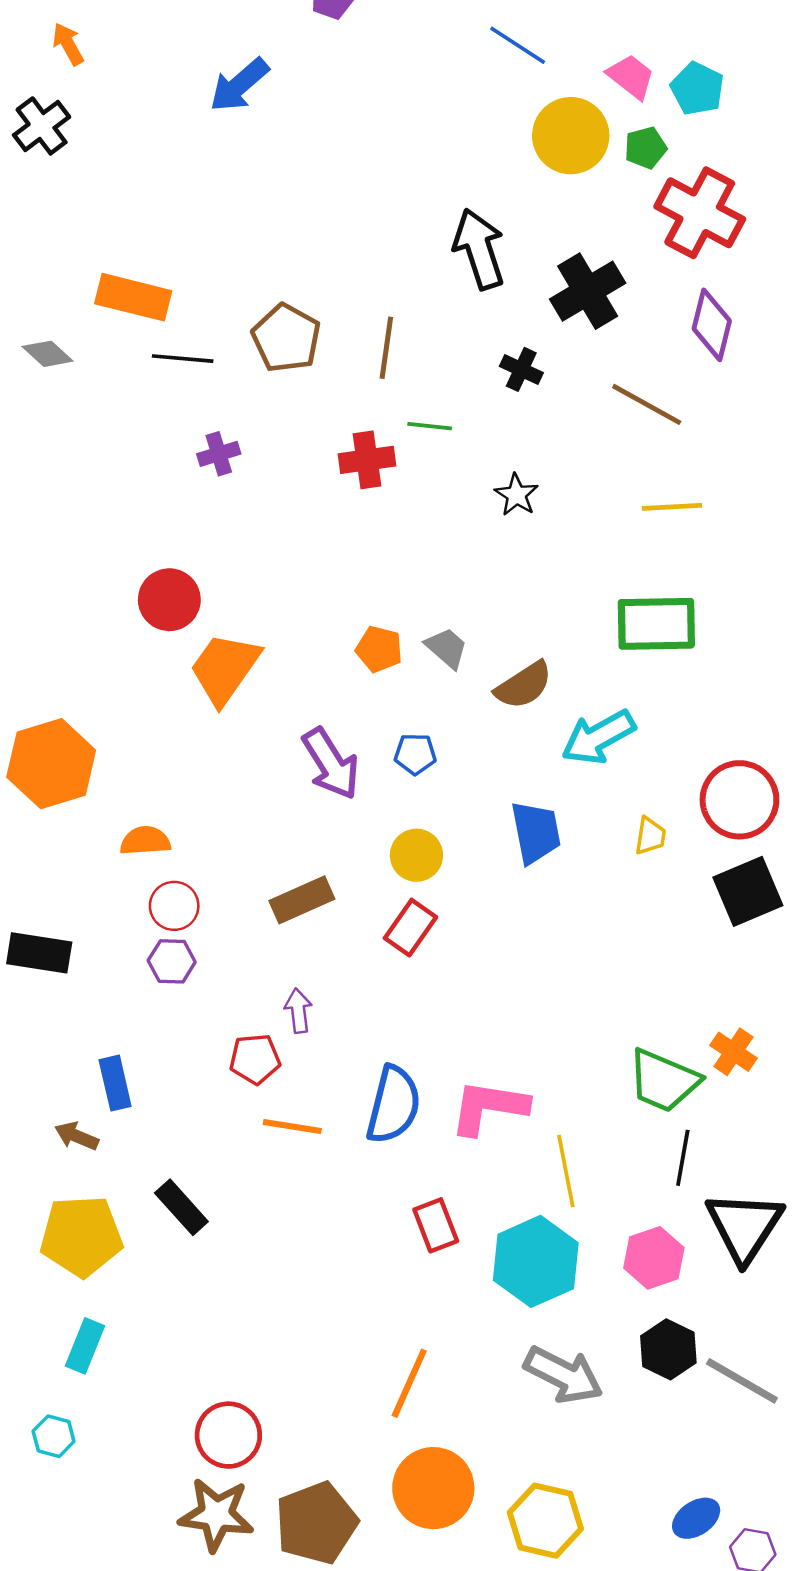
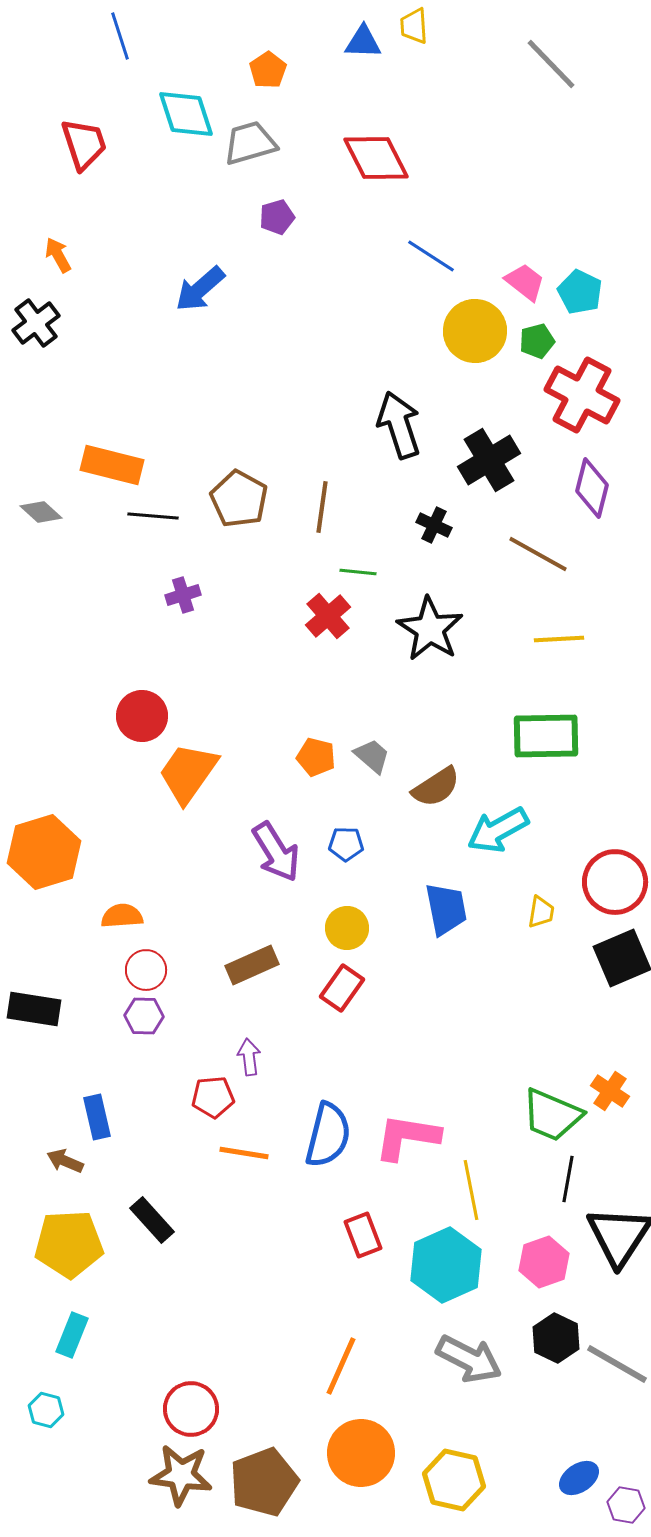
red cross: (367, 460) -> (328, 616), moved, turned -33
black star: (516, 495) -> (430, 629), size x1.8

